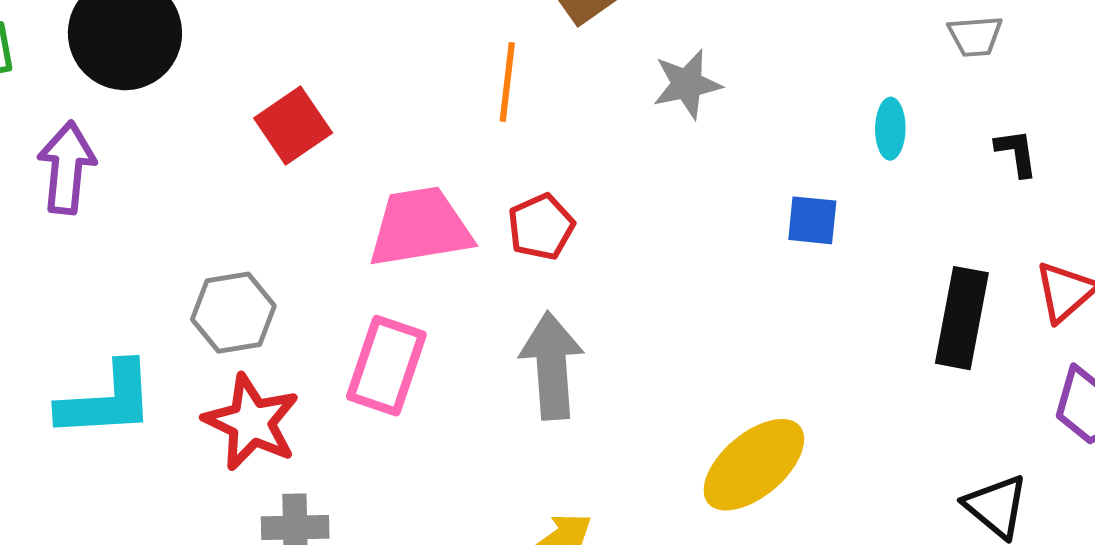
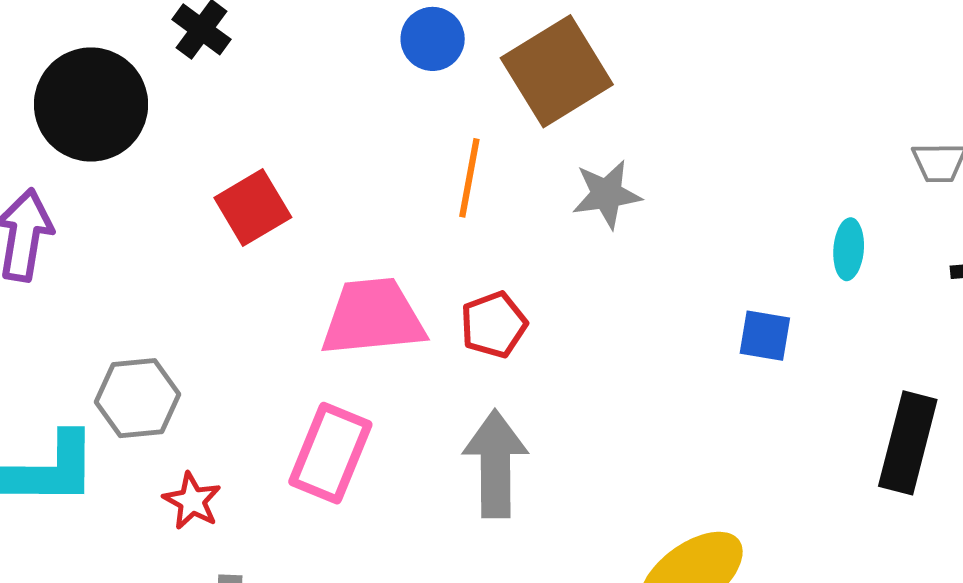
gray star: (687, 84) -> (607, 194), moved
gray hexagon: (233, 313) -> (138, 398), moved
red star: (251, 422) -> (192, 501), size x0.6

